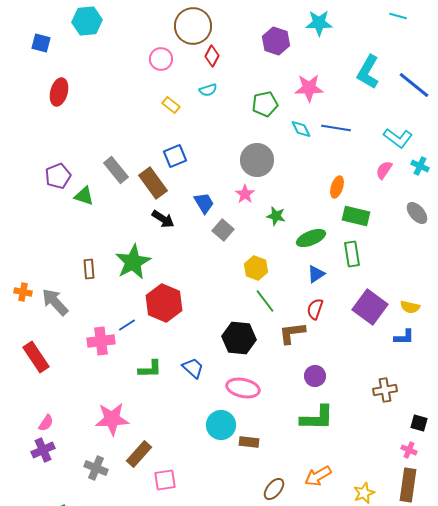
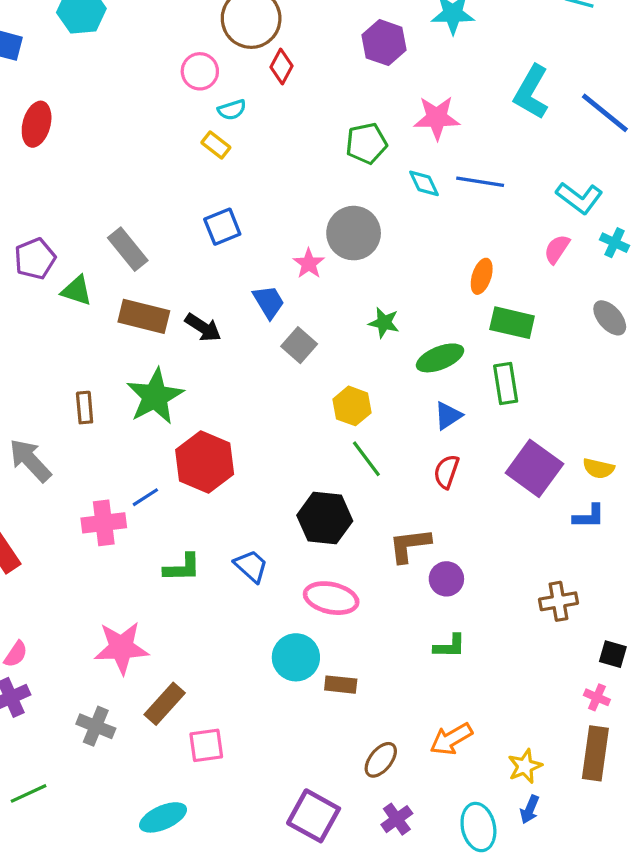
cyan semicircle: (208, 90) -> (232, 110), moved
brown rectangle: (153, 183) -> (144, 316), moved, turned -40
pink star: (245, 194) -> (309, 263), moved
brown L-shape: (292, 333) -> (410, 545), moved
green L-shape: (317, 418) -> (450, 646), size x0.6

